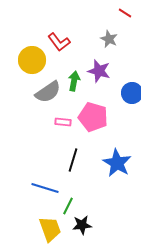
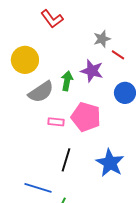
red line: (125, 13) -> (118, 55), moved
gray star: (109, 39) -> (102, 39), turned 30
red L-shape: (59, 42) -> (52, 19), moved

